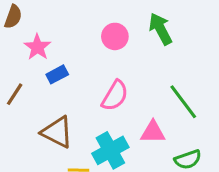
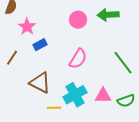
green arrow: (160, 29) -> (108, 15), turned -65
pink triangle: (153, 132) -> (103, 96), moved

